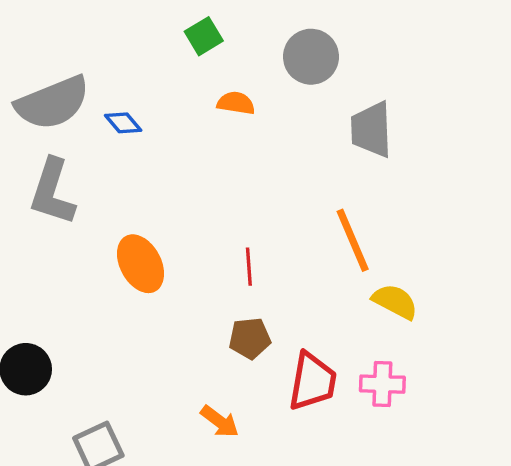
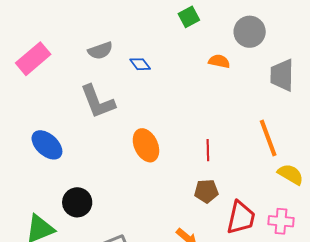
gray semicircle: (53, 103) -> (100, 51), size x0.6
orange semicircle: (236, 103) -> (219, 61), moved
gray L-shape: (52, 192) -> (98, 102), turned -42

